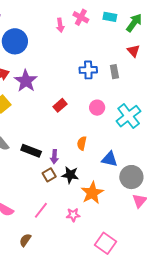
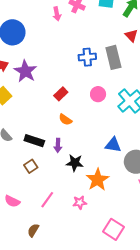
gray rectangle: (114, 72) -> (113, 57), size x1.6
orange semicircle: (82, 143) -> (65, 120), moved, turned -64
brown square: (49, 175) -> (31, 166), moved

